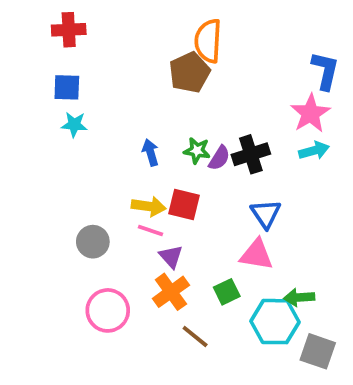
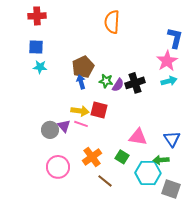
brown pentagon: (190, 72) -> (83, 67), moved
blue triangle: (266, 214) -> (172, 139), moved
purple triangle: (171, 257) -> (64, 126), moved
green square: (227, 292) -> (122, 157), turned -32

